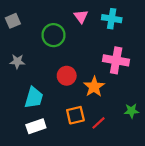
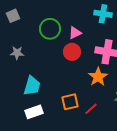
pink triangle: (81, 16) -> (75, 33), moved, turned 40
red circle: (67, 76) -> (72, 52), moved
orange star: (94, 87) -> (98, 77), moved

